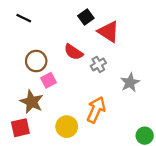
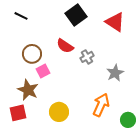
black square: (86, 17) -> (76, 15), size x1.5
red triangle: (109, 32) -> (115, 22), moved
orange arrow: (96, 110) -> (101, 105), moved

